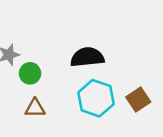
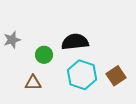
green circle: (30, 73) -> (44, 55), moved

